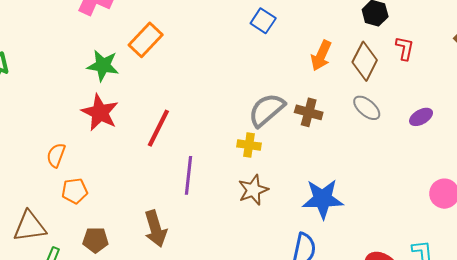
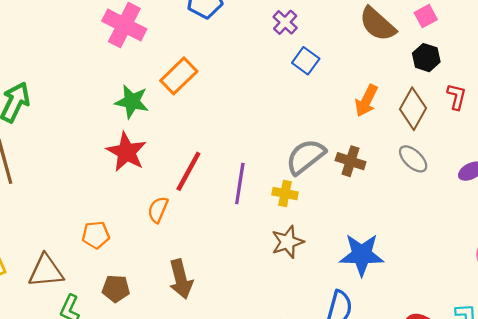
orange semicircle: (56, 155) -> (158, 210), moved
purple line: (189, 175) -> (240, 183), moved

